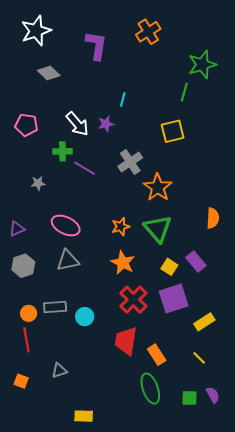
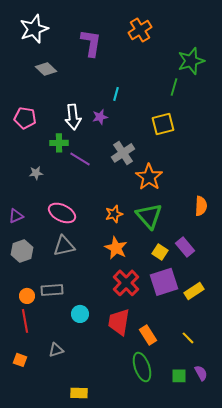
white arrow: (77, 124) -> (73, 117), turned 35
cyan circle: (85, 317) -> (80, 314), moved
yellow rectangle: (204, 322) -> (194, 291), moved

